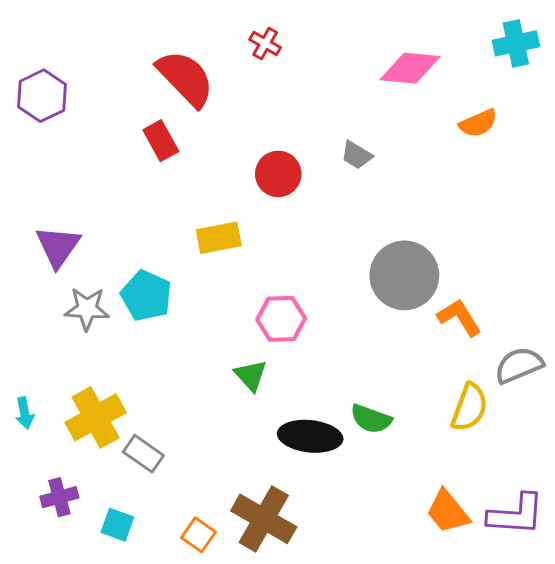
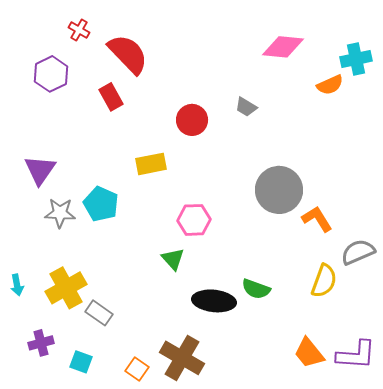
red cross: (265, 43) -> (79, 30), moved
cyan cross: (516, 43) -> (356, 59), moved
purple hexagon: (42, 96) -> (51, 74), moved

